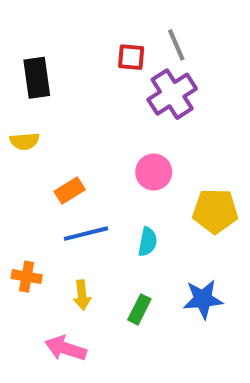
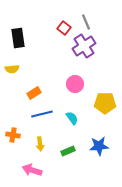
red square: (131, 57) -> (64, 28), turned 32
cyan semicircle: (148, 242) -> (72, 118), turned -48
green rectangle: (139, 309) -> (68, 151), turned 40

